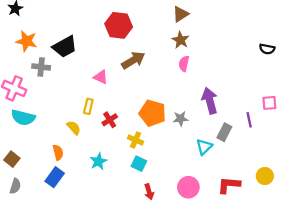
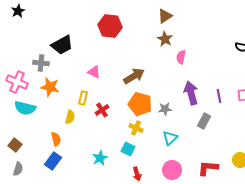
orange star: (27, 41) -> (50, 87), moved
brown arrow: (133, 60) -> (134, 76), moved
pink semicircle: (184, 64) -> (181, 57), moved
purple line: (249, 120) -> (219, 96), moved
yellow semicircle: (74, 128) -> (70, 117), turned 56
yellow cross: (136, 140) -> (136, 128), moved
cyan triangle: (204, 147) -> (170, 138), moved
cyan star: (98, 161) -> (100, 158), moved

